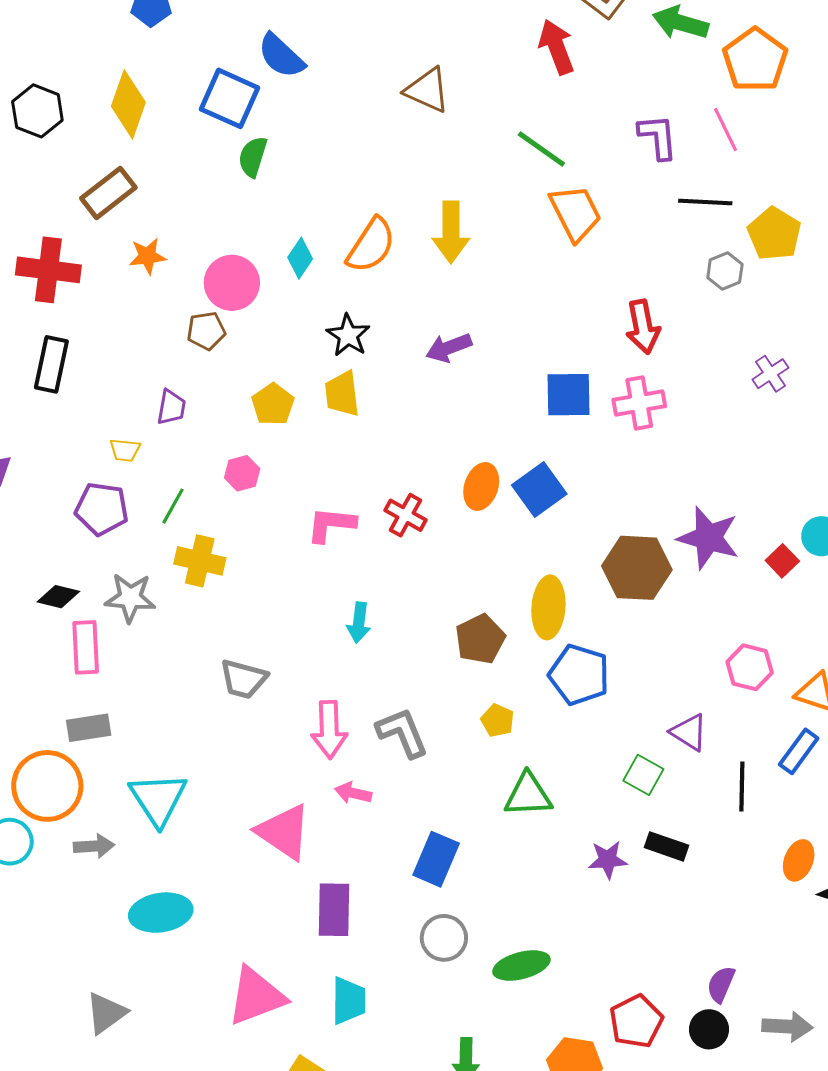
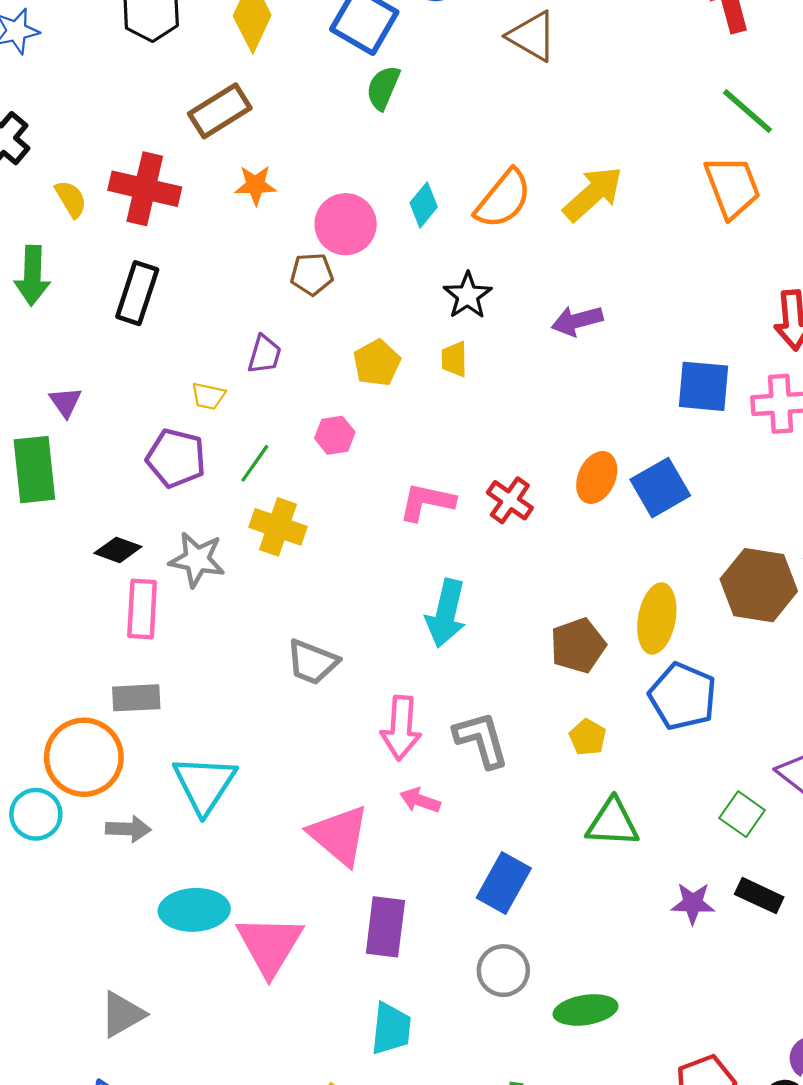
brown triangle: (427, 90) -> (532, 36), moved
green line: (541, 149) -> (748, 111), moved
yellow arrow: (451, 232) -> (593, 194), turned -138
yellow trapezoid: (342, 394) -> (454, 359), size x0.7
cyan arrow: (359, 623) -> (446, 613), size x1.5
pink triangle: (256, 996) -> (270, 945), moved, turned -44

